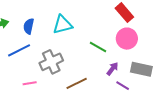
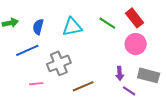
green line: (98, 47) -> (107, 23), moved
purple arrow: (112, 69) -> (120, 74), turned 136

